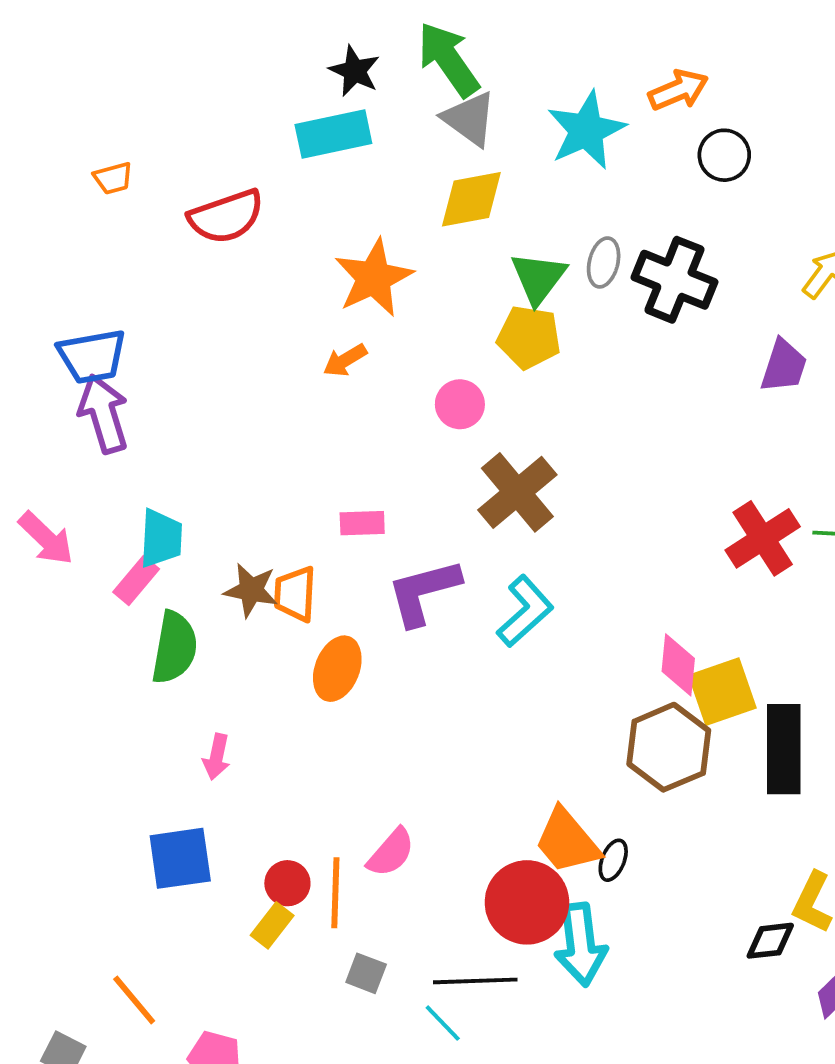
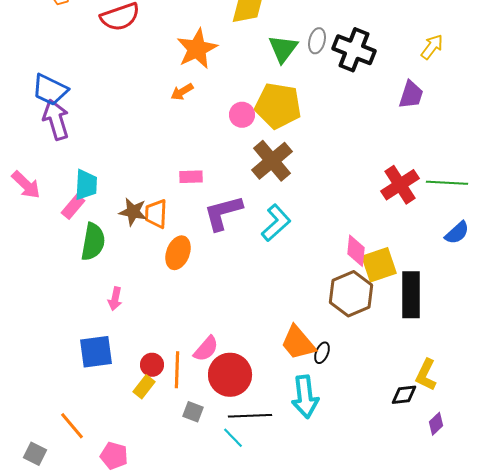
yellow pentagon: (529, 337) -> (278, 106), moved, size x1.4
blue trapezoid: (92, 356) -> (50, 90), turned 36
red circle: (527, 902) -> (230, 375), moved

